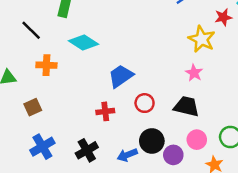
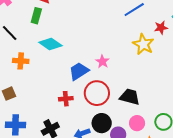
pink star: (194, 73) -> (102, 62), moved
red circle: (145, 103) -> (97, 93), size x1.6
blue cross: (42, 147) -> (16, 125), turned 30

